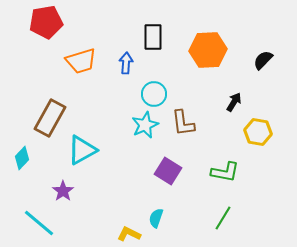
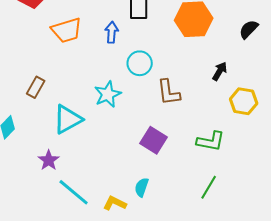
brown rectangle: (50, 118) -> (36, 87), size x0.6
cyan star: (145, 125) -> (108, 94), moved
cyan line: (39, 223) -> (74, 192), moved

